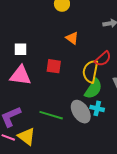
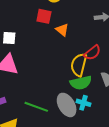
red square: (54, 66) -> (44, 16), moved
green semicircle: (93, 89) -> (81, 83), turned 40

